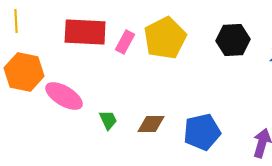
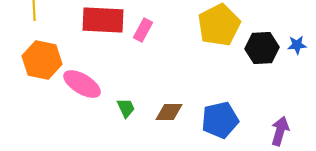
yellow pentagon: (165, 38) -> (219, 25), moved
black hexagon: (233, 40) -> (262, 48), moved

